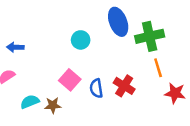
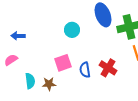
pink square: (70, 80) -> (63, 63), turned 30
cyan semicircle: (30, 102) -> (30, 81), turned 105

